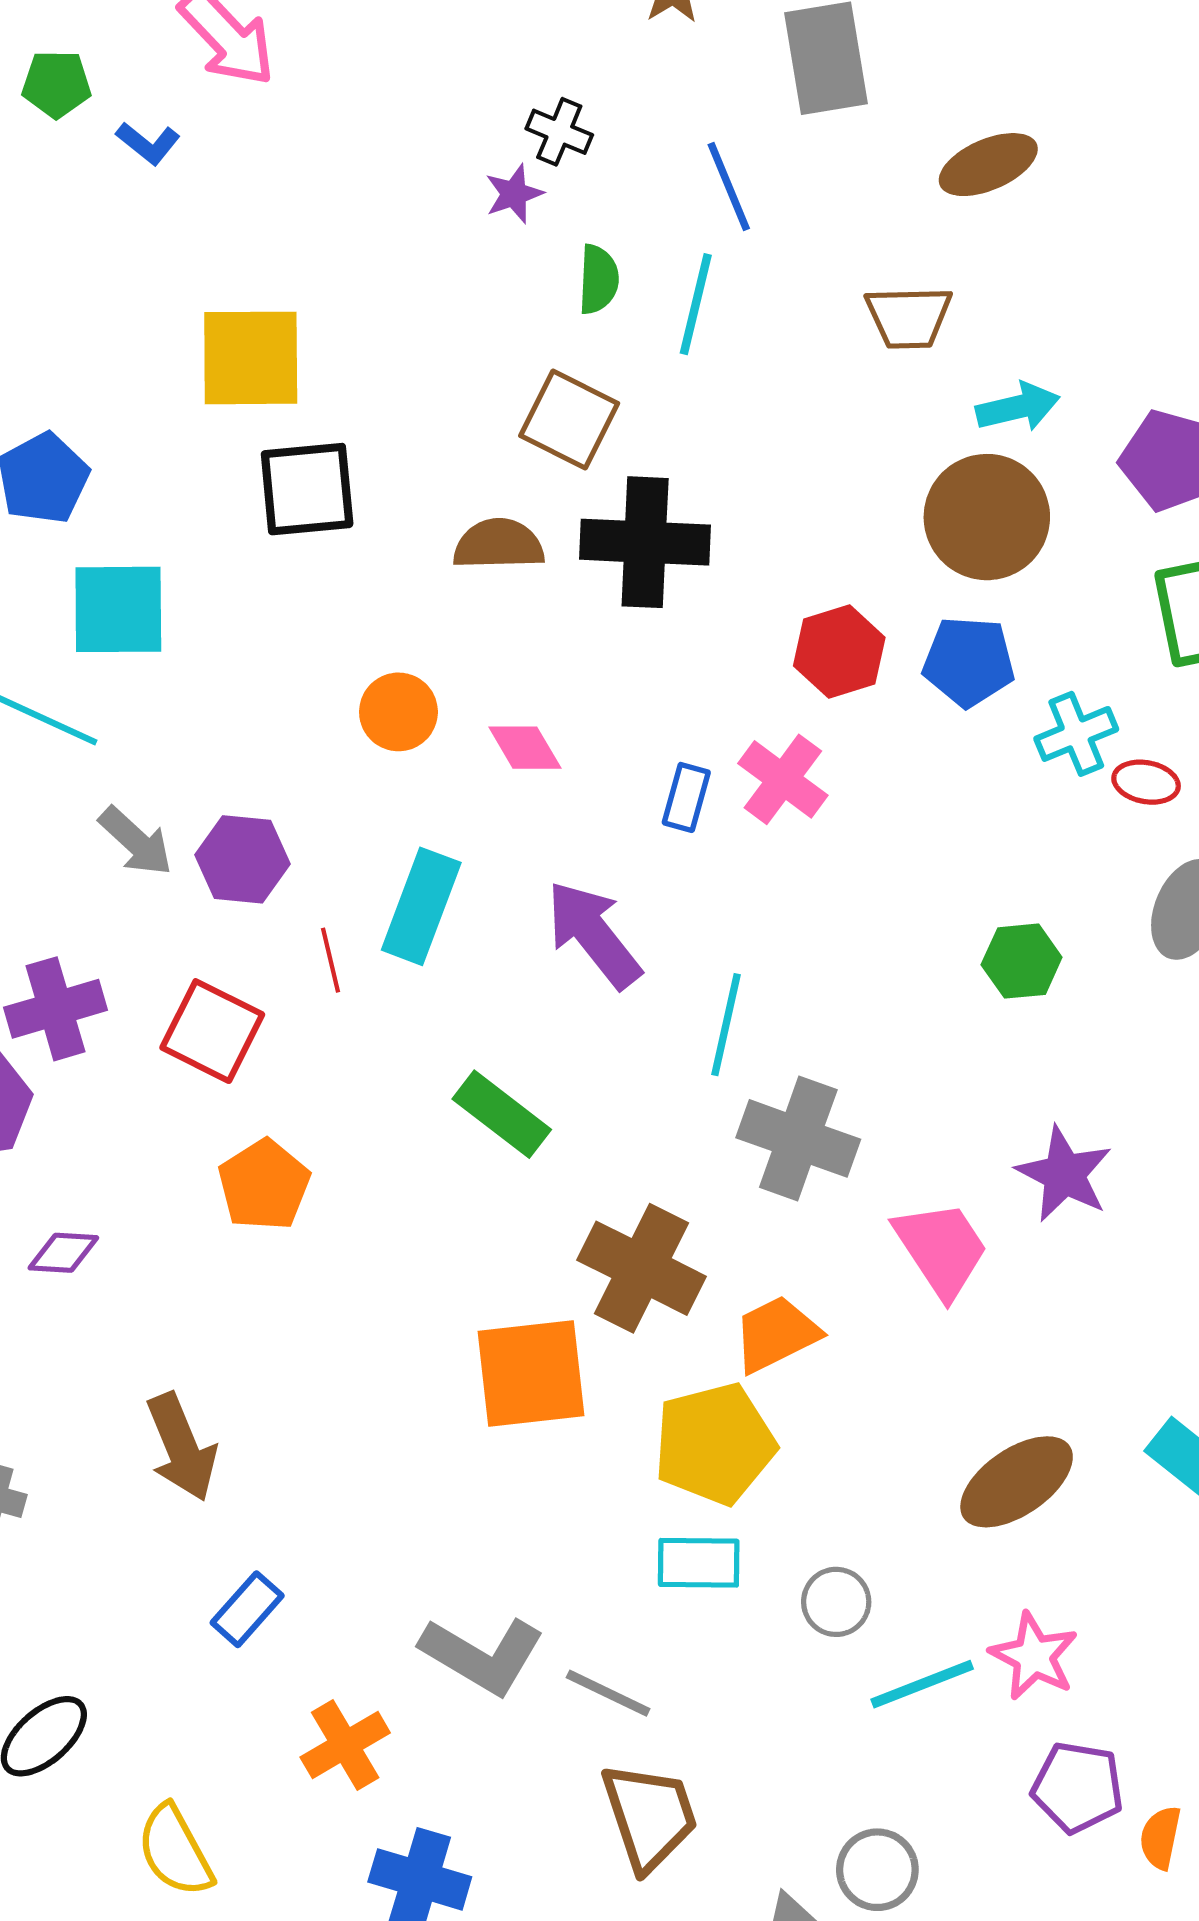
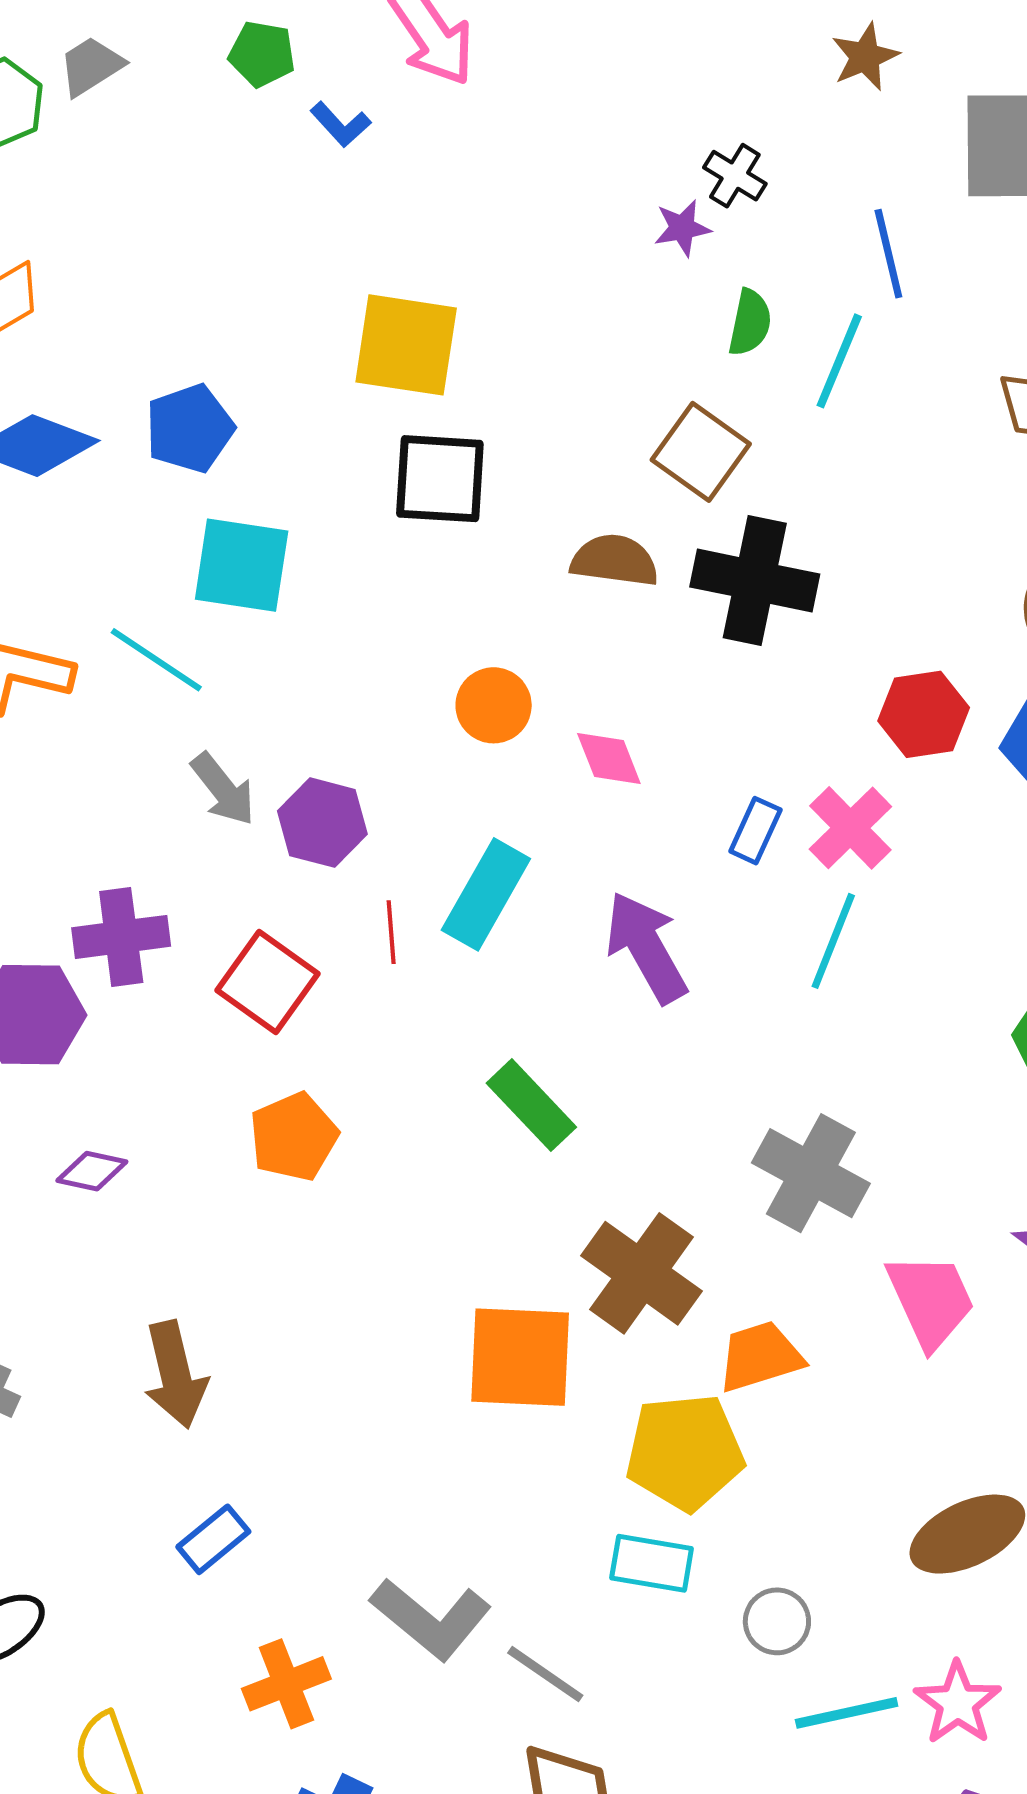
cyan line: (726, 1025) -> (833, 941), moved

